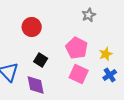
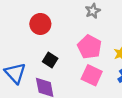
gray star: (89, 15) -> (93, 11), moved

